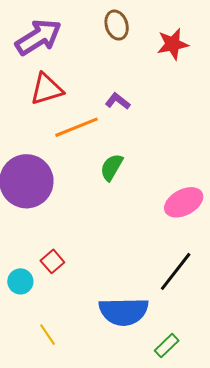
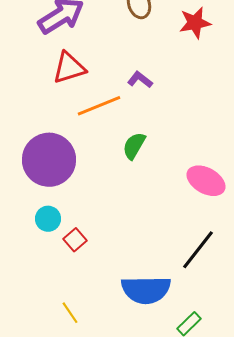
pink ellipse: (184, 202) -> (206, 181), turned 57
cyan circle: (20, 281) -> (48, 219), moved

